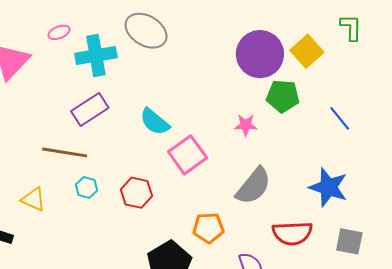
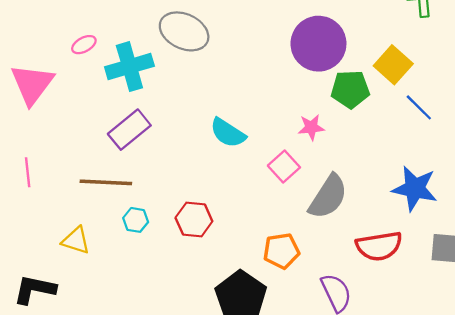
yellow square: (307, 51) -> (393, 65), moved
cyan semicircle: (155, 122) -> (228, 133), moved
pink square: (188, 155) -> (284, 166), moved, size x0.7

